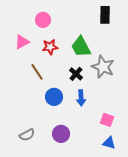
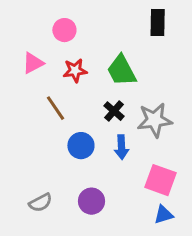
gray star: (103, 67) -> (155, 120), moved, turned -30
pink square: (107, 120) -> (161, 180), size x1.5
blue triangle: (109, 143) -> (164, 215), turned -32

